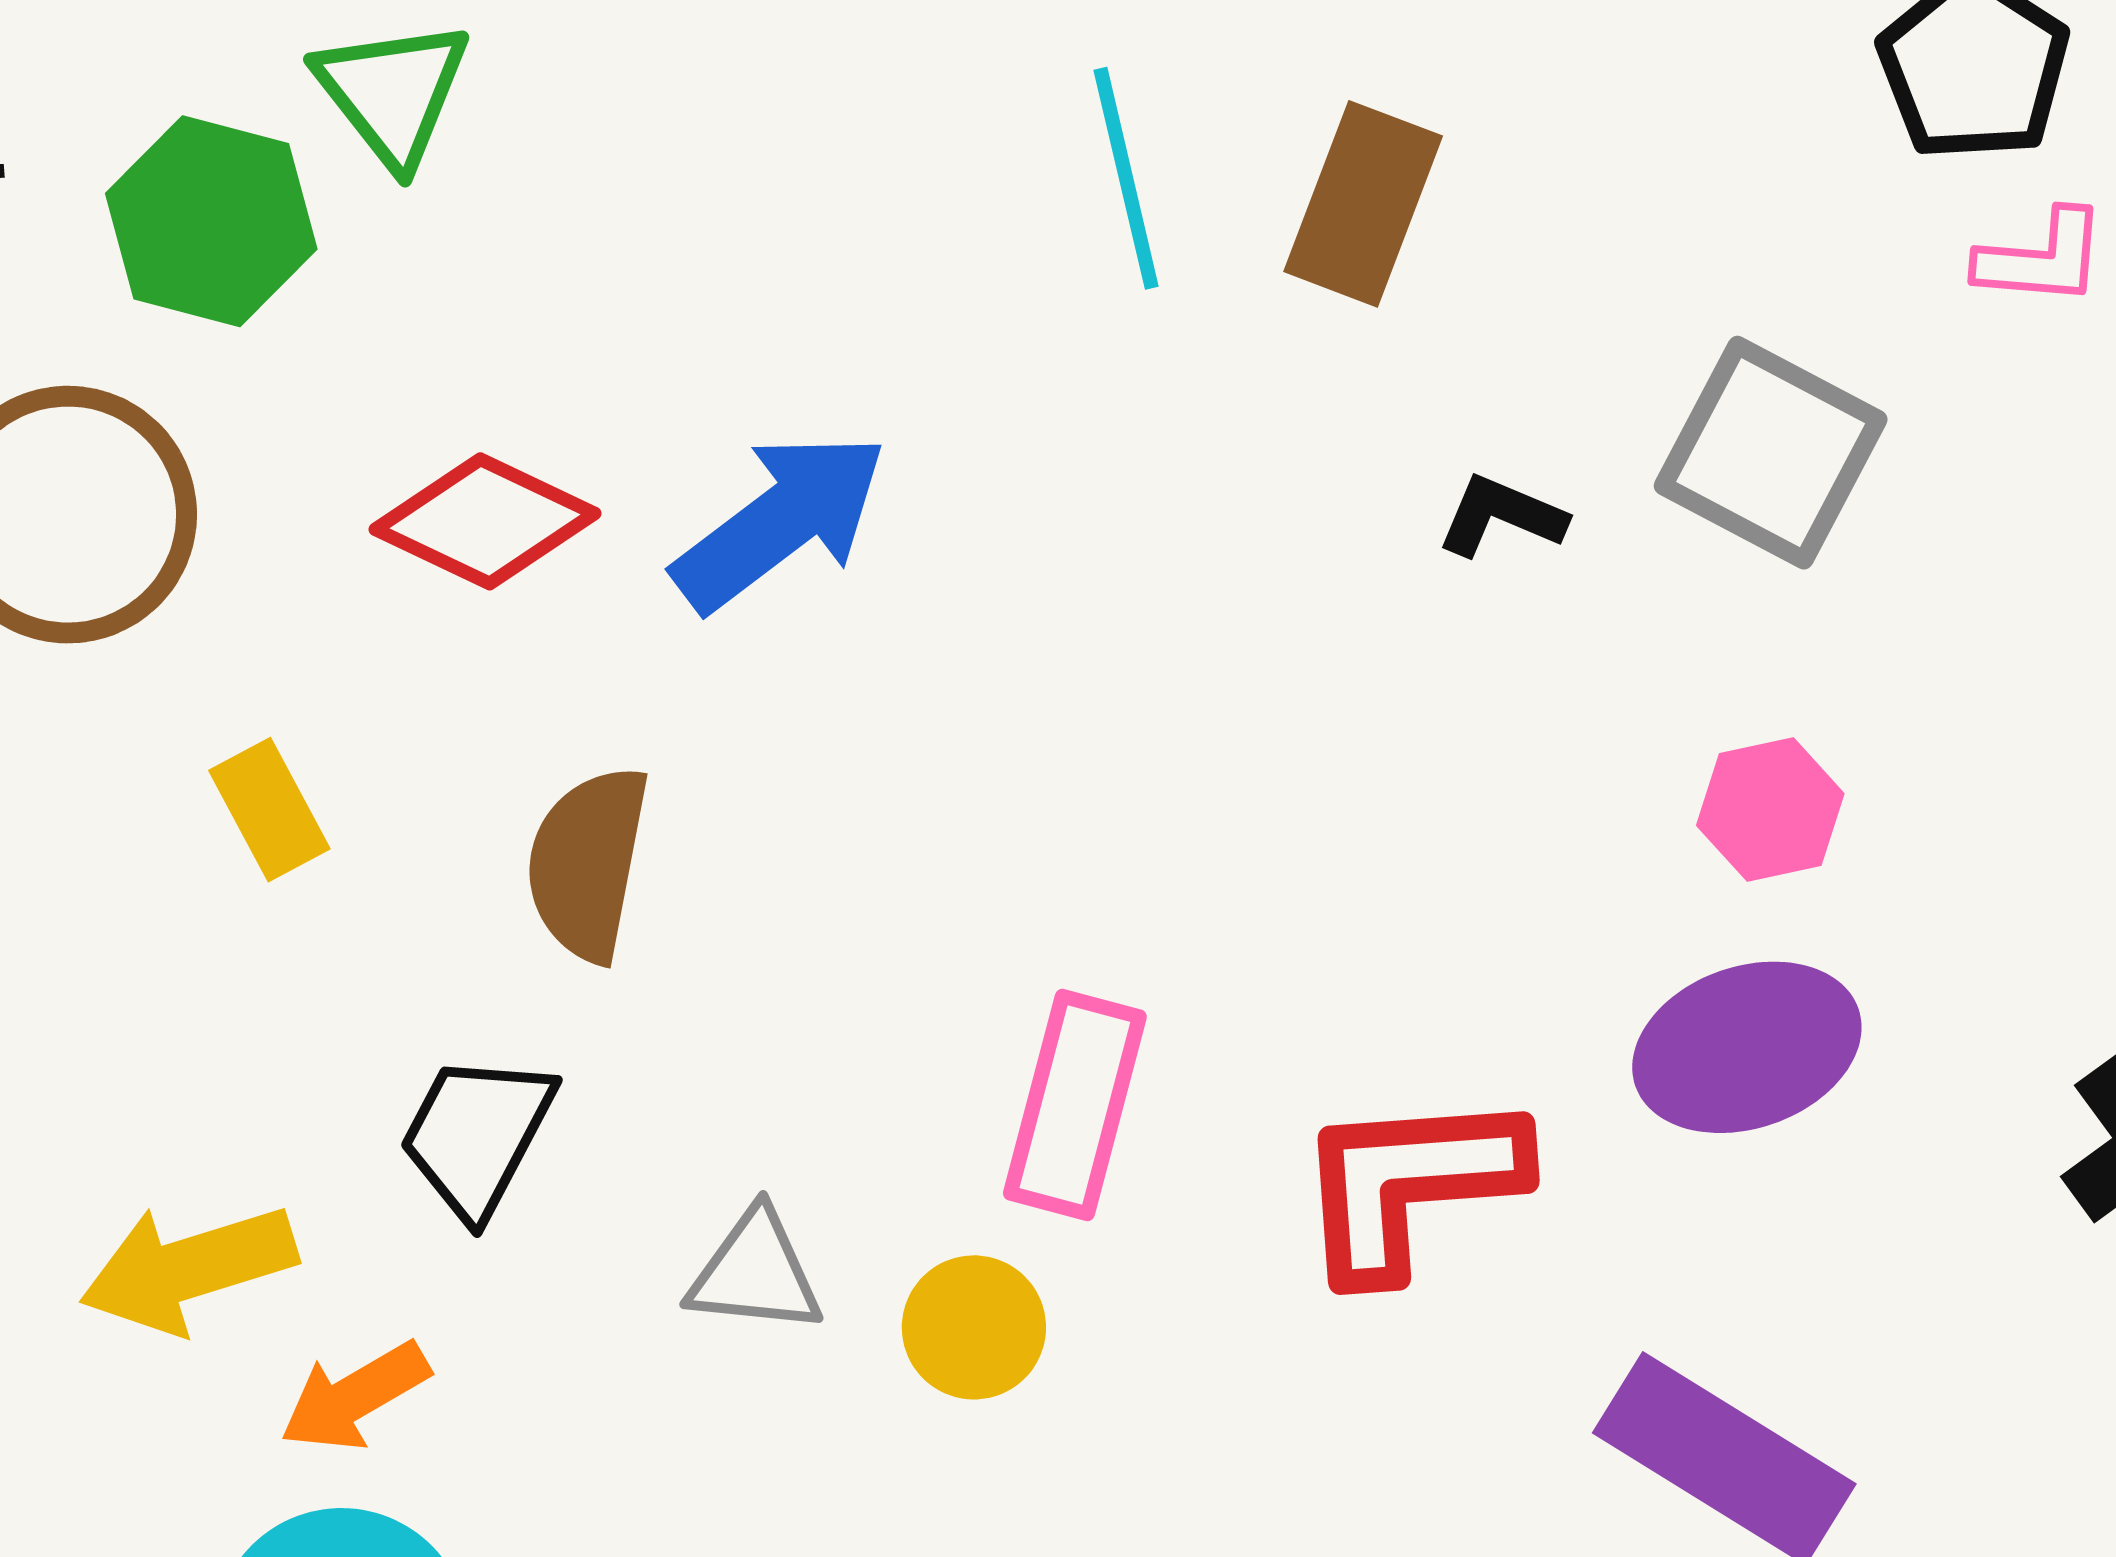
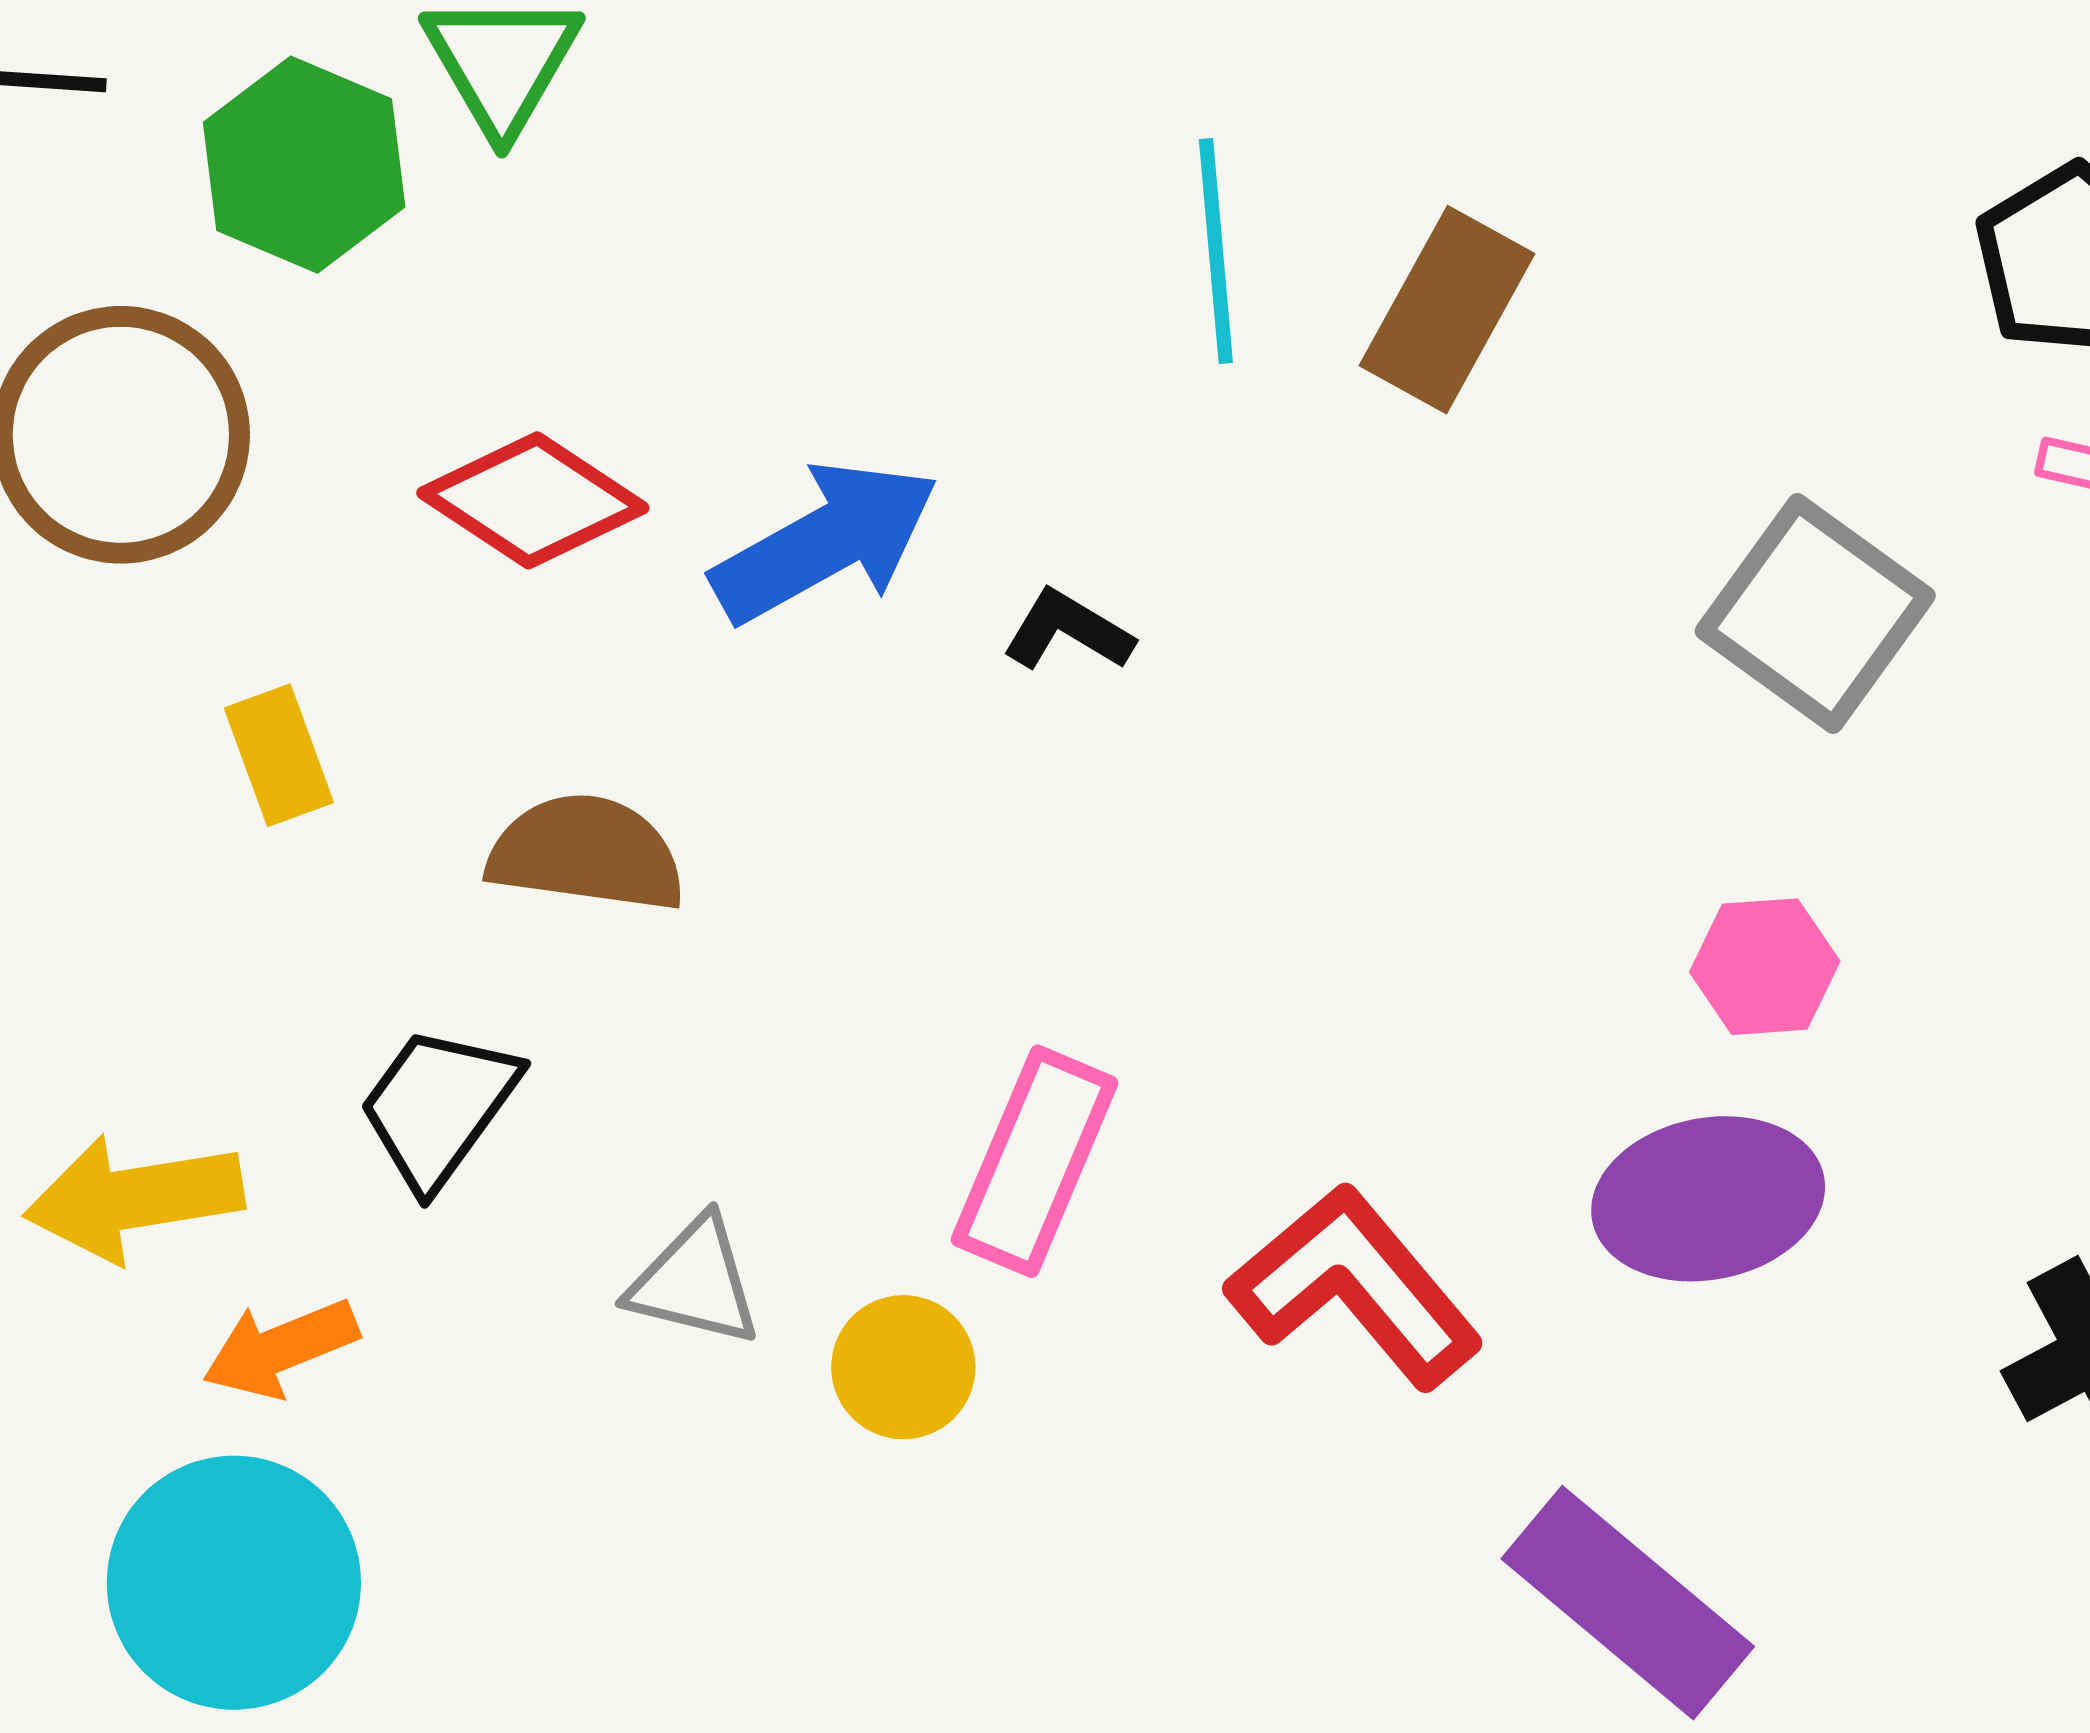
black L-shape: (1501, 516) -> (1068, 631), moved
brown semicircle: (588, 863) -> (586, 853), turned 79
red L-shape: (1409, 1184) -> (1355, 1286), turned 46

